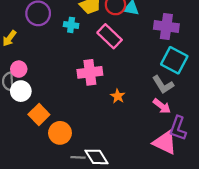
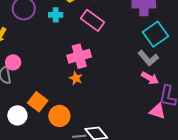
cyan square: (174, 60) -> (155, 34), turned 35
white circle: (21, 91) -> (17, 115), moved
orange star: (118, 96) -> (76, 78), moved
pink triangle: (165, 142) -> (158, 111), size x0.7

